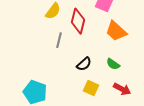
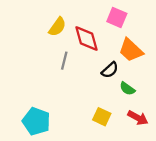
red diamond: (78, 21) -> (87, 38), turned -30
black semicircle: (84, 64) -> (110, 70), moved

